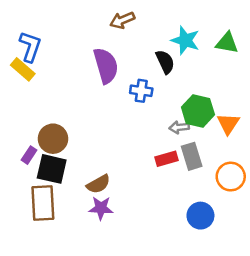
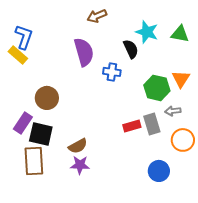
orange triangle: (228, 124) -> (181, 79), moved
gray arrow: (179, 127) -> (173, 111), moved
brown circle: (53, 139) -> (47, 98), moved
purple rectangle: (29, 155) -> (23, 123), size x1.5

